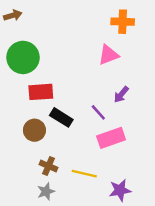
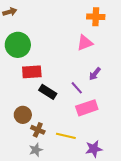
brown circle: (34, 130) -> (23, 115), moved

